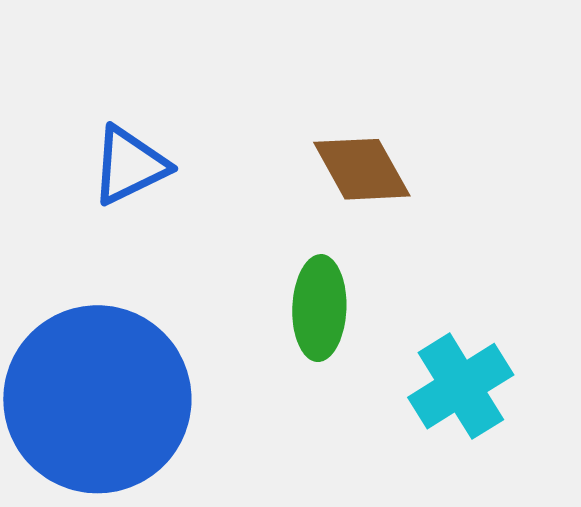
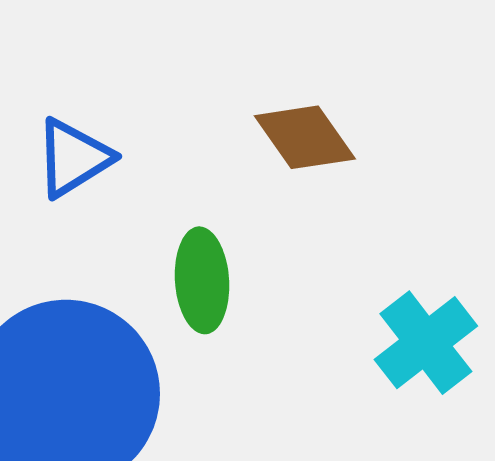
green ellipse: (319, 308) -> (202, 280), moved

